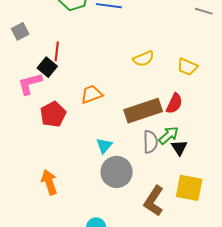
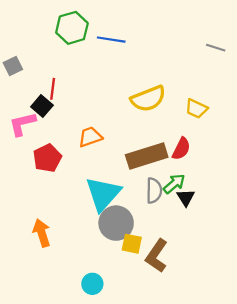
yellow semicircle: (144, 59) -> (148, 99), size x1.5
cyan triangle: (104, 146) -> (103, 194), size x2.0
yellow square: (189, 188) -> (132, 244), moved, size x0.7

